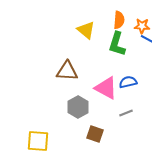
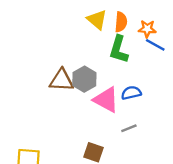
yellow triangle: (86, 30) -> (97, 20), moved
gray hexagon: (78, 107) -> (84, 79), moved

